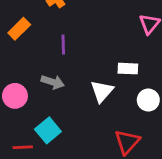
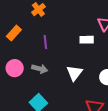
white rectangle: (128, 69) -> (87, 40), moved
pink circle: (15, 96) -> (15, 68), moved

